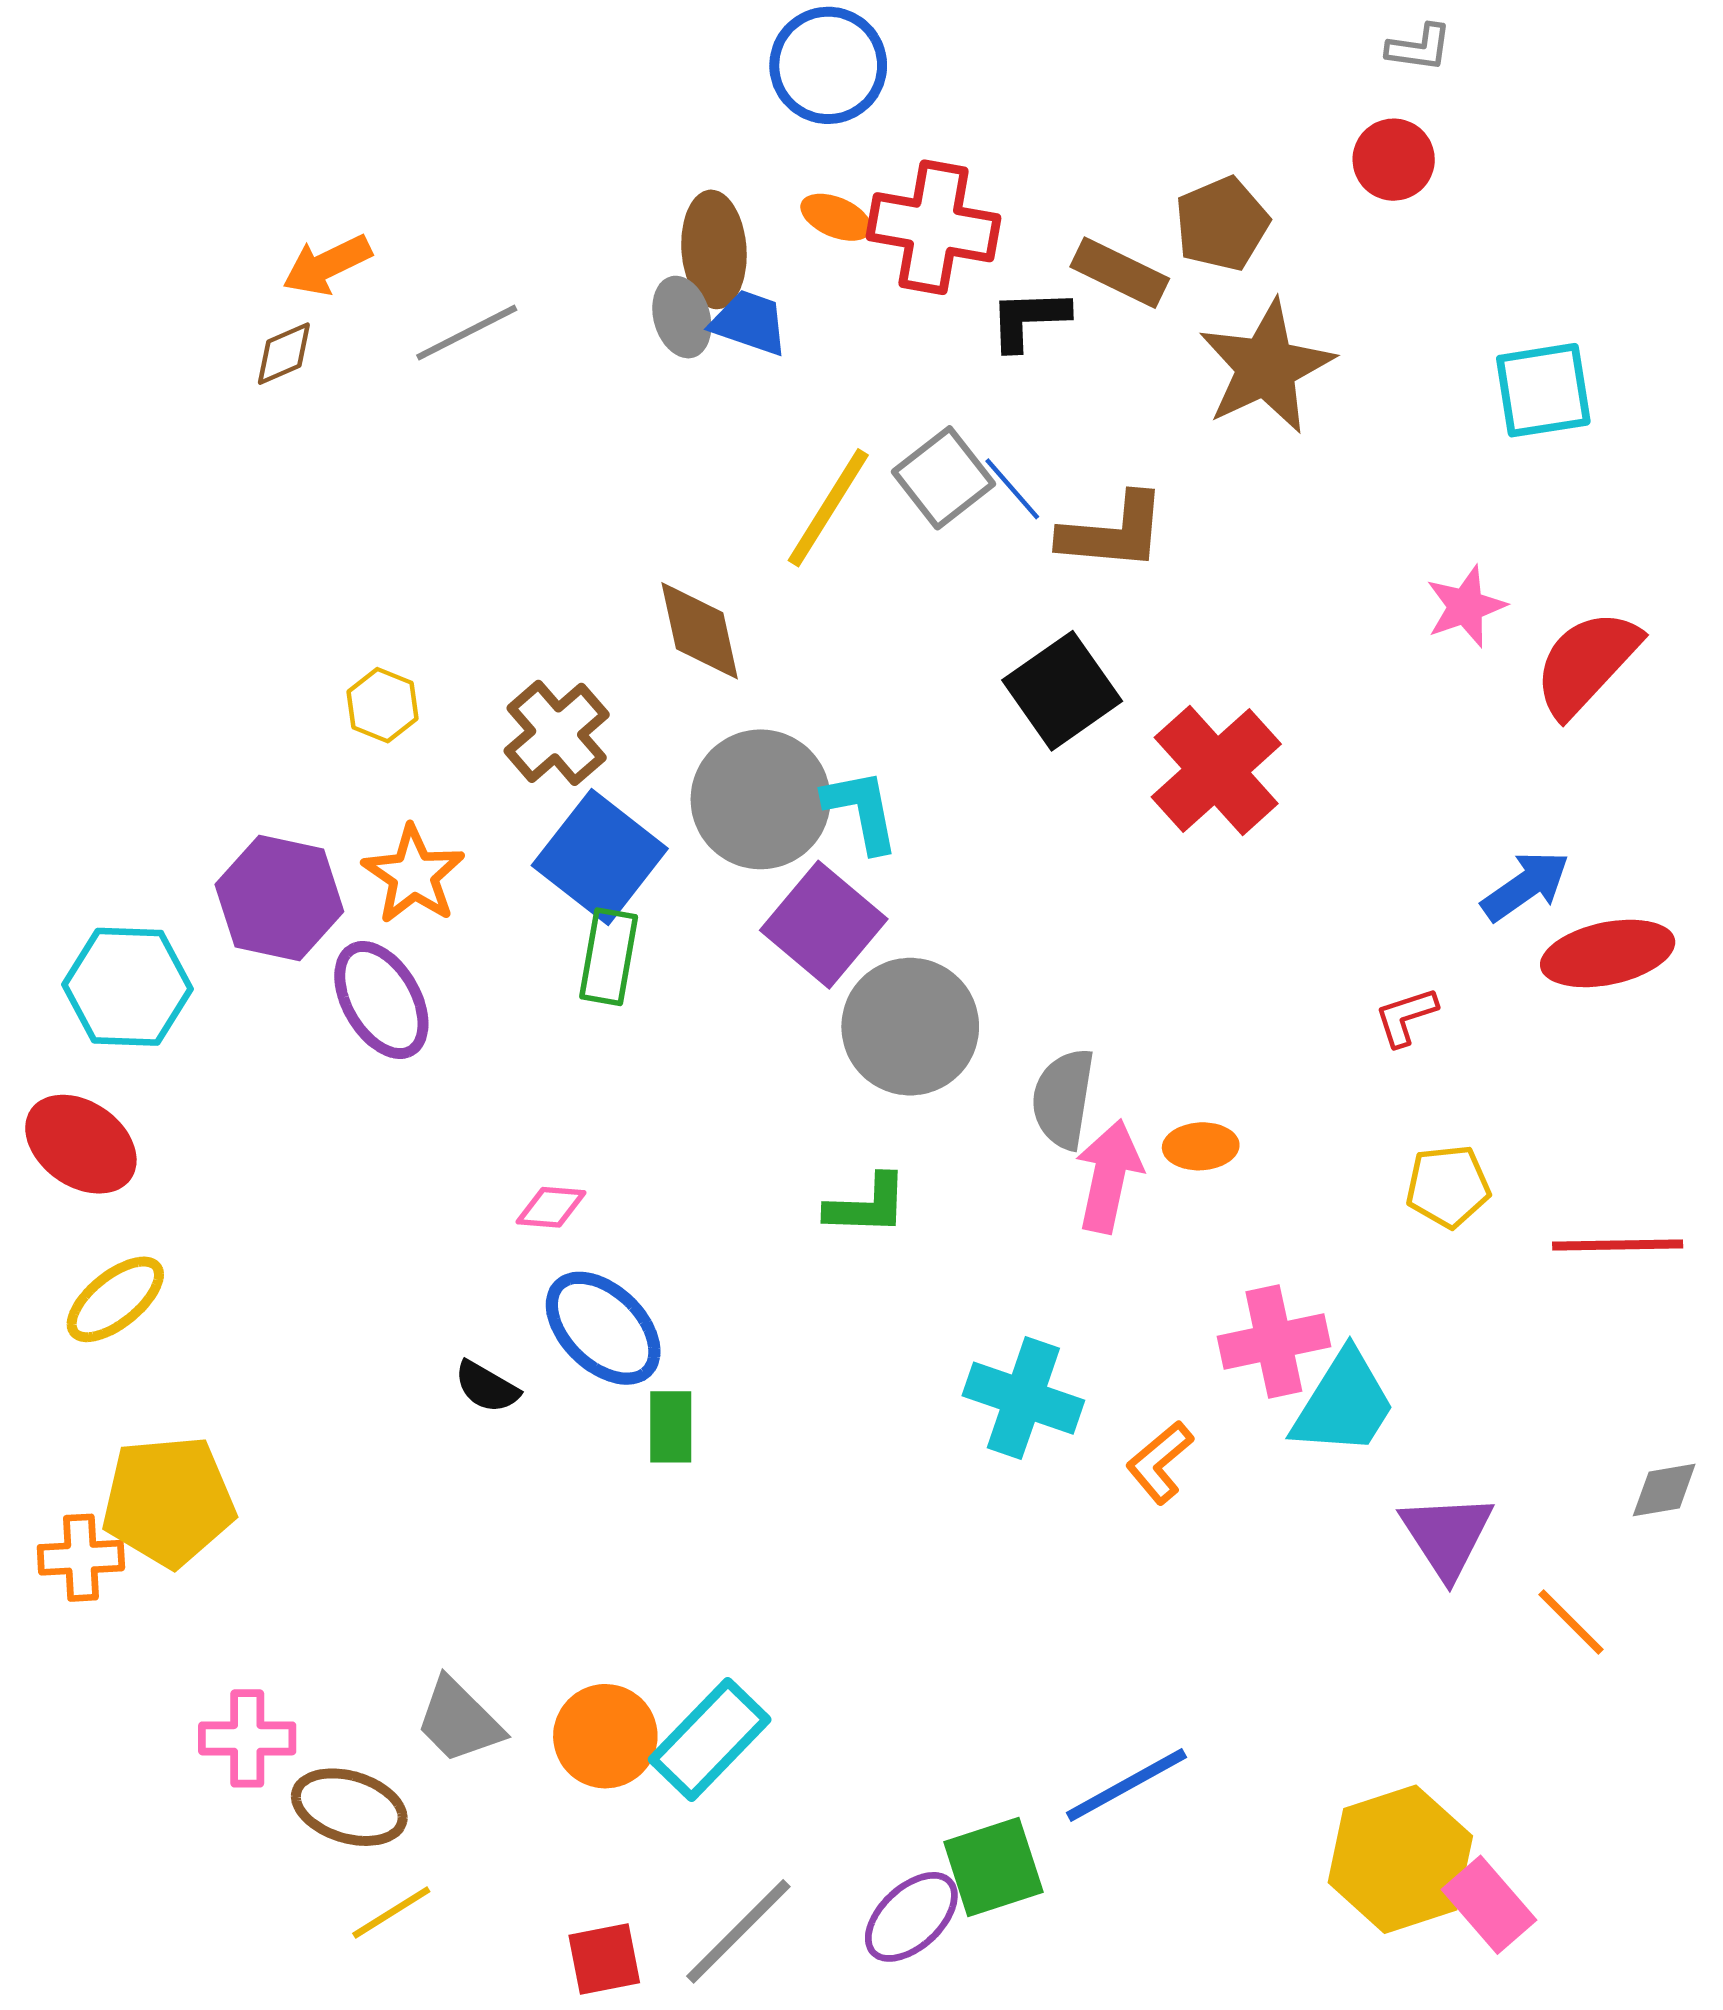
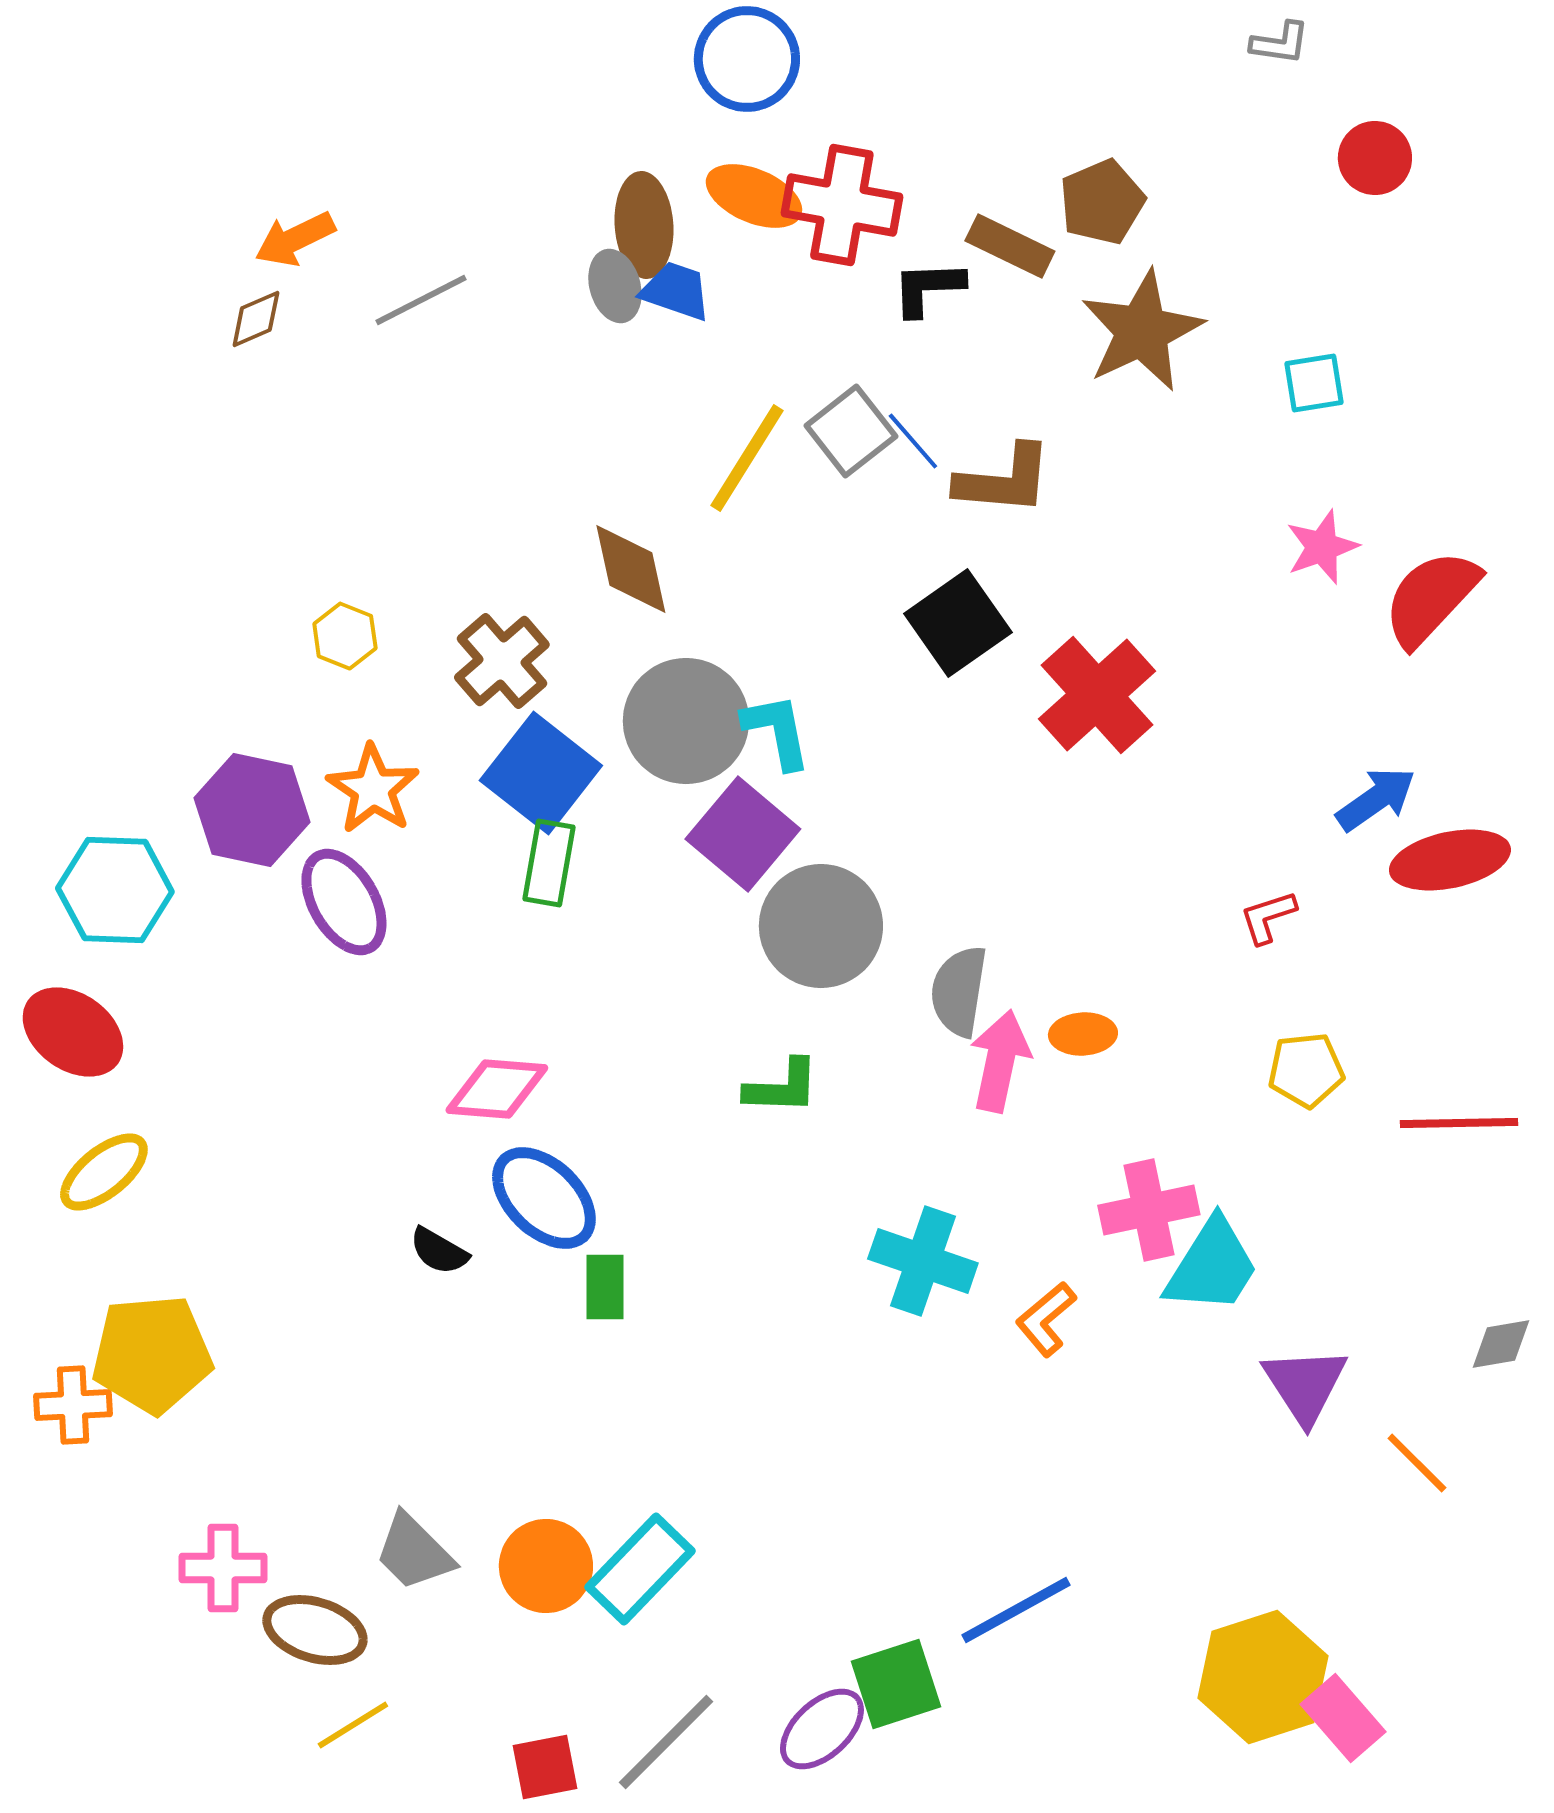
red circle: (1394, 160) -> (1375, 158), moved
orange ellipse: (836, 217) -> (754, 196), size x1.5
cyan square: (1543, 390) -> (1314, 383), moved, size x0.7
pink diamond: (551, 1207) -> (497, 1089), size x1.6

